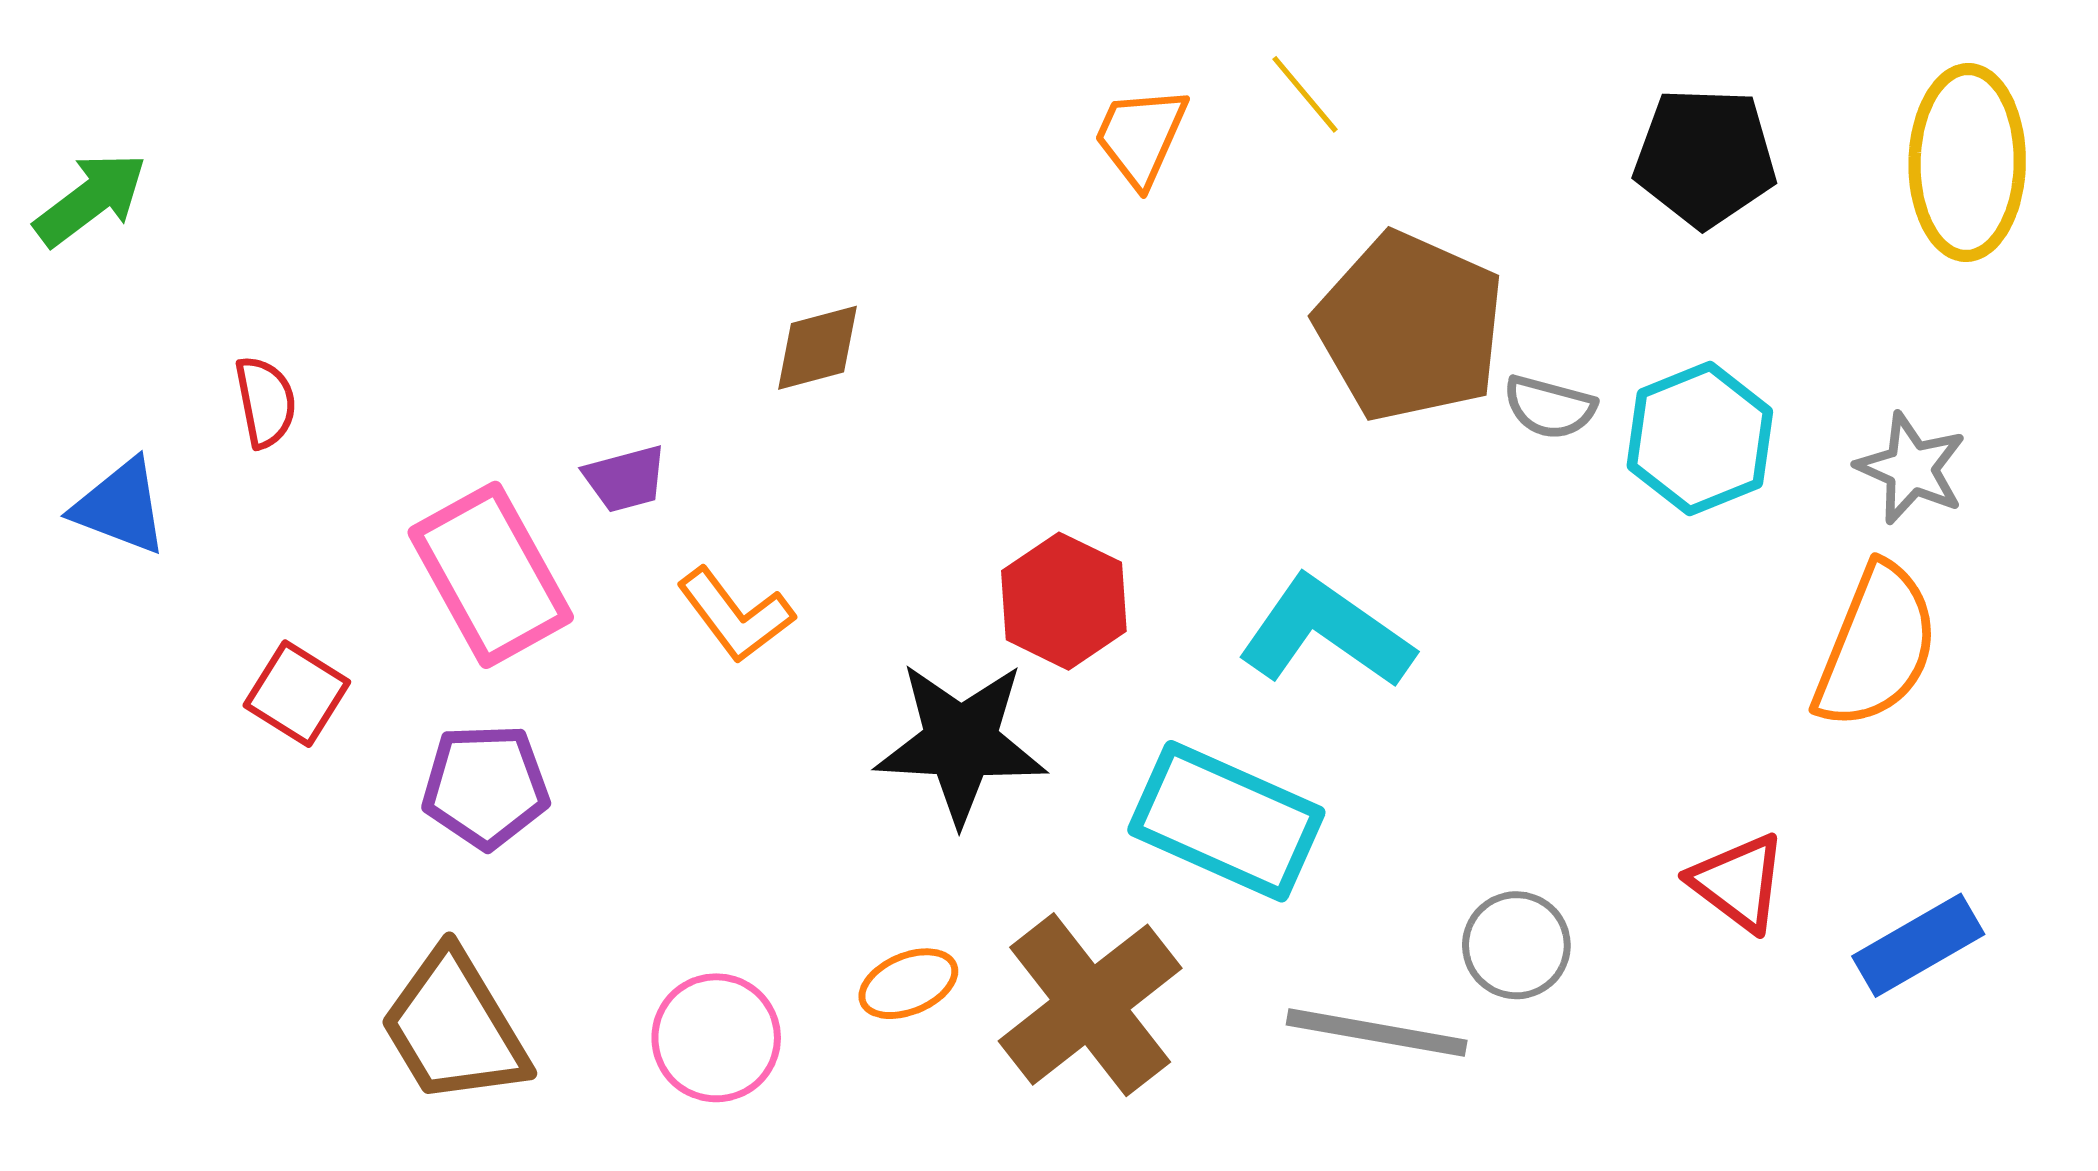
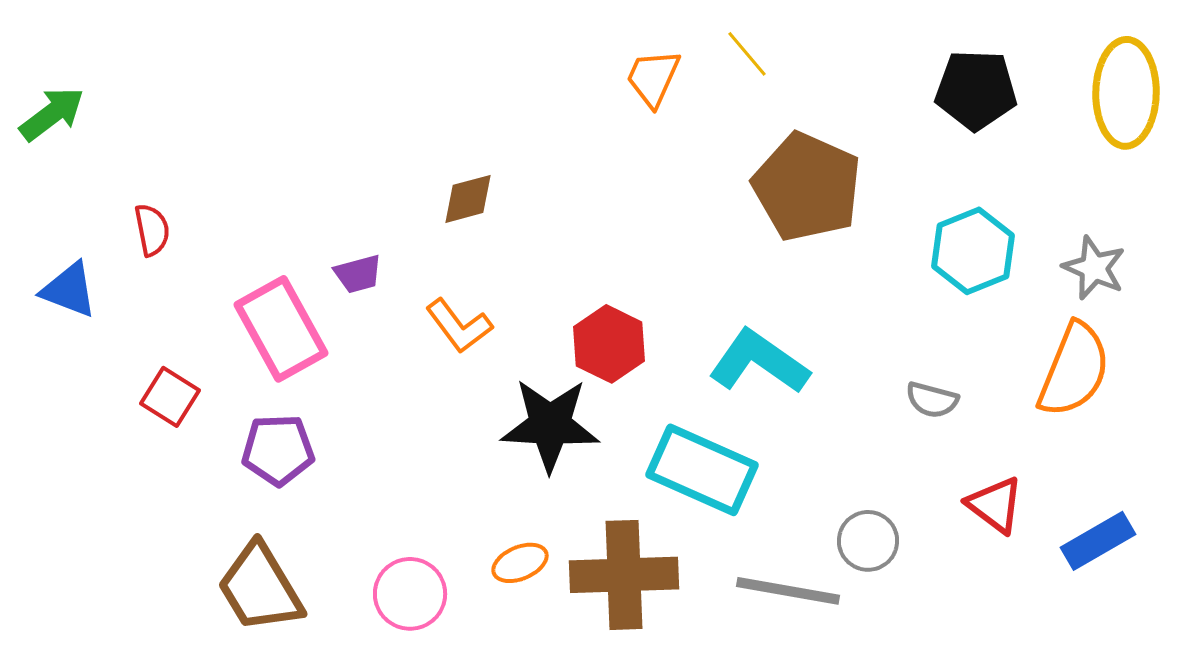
gray semicircle: (1550, 407) -> (932, 400), moved
orange L-shape: (735, 615) -> (459, 326), moved
brown cross: (1090, 1005) -> (624, 575), turned 36

